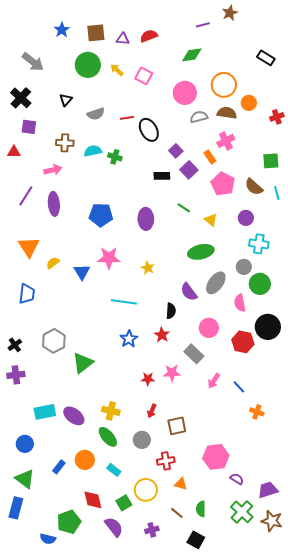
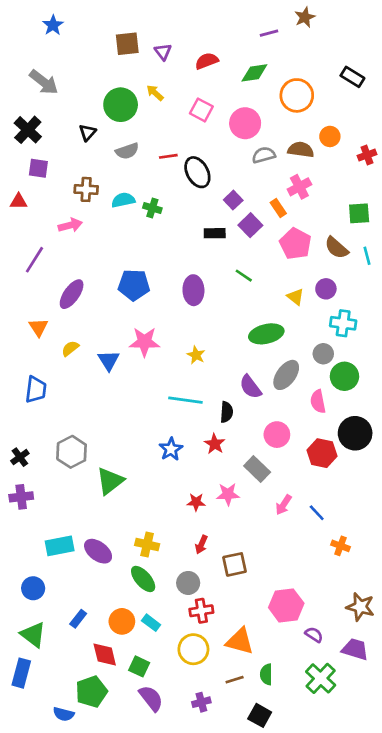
blue star: (62, 30) -> (53, 25), moved
red semicircle: (149, 36) -> (207, 61), moved
purple triangle: (123, 39) -> (163, 52), turned 48
green circle: (88, 65) -> (121, 105), moved
pink square: (144, 76) -> (201, 110), moved
orange circle: (224, 85) -> (297, 95), moved
purple ellipse: (54, 204) -> (72, 294), moved, turned 40
yellow triangle: (211, 220) -> (295, 297), moved
orange triangle: (29, 247) -> (38, 327), size x0.7
cyan line: (124, 302) -> (185, 400), moved
orange circle: (85, 460) -> (122, 621), moved
red cross: (166, 461) -> (201, 611), moved
orange triangle: (181, 484) -> (240, 641), size x1.6
purple trapezoid: (268, 490) -> (355, 649), turned 35
red diamond: (93, 500) -> (105, 655), moved
green square: (124, 503) -> (139, 666), moved, turned -35
brown line: (177, 513) -> (235, 680), turned -56
brown star: (272, 521) -> (360, 607), moved

